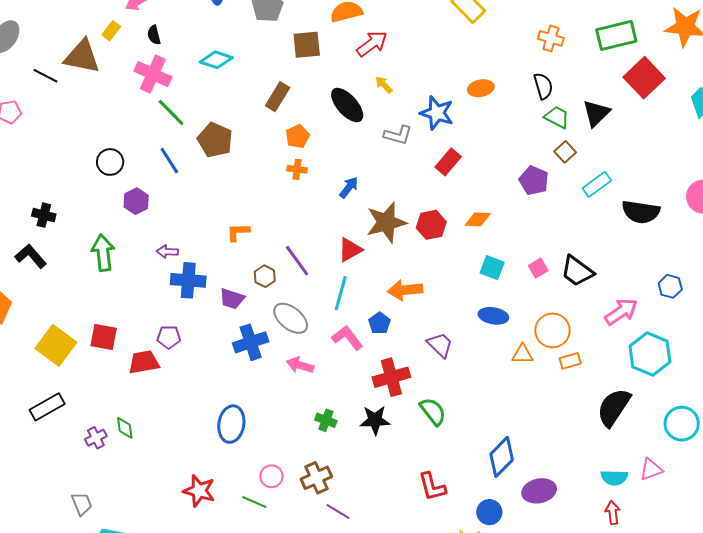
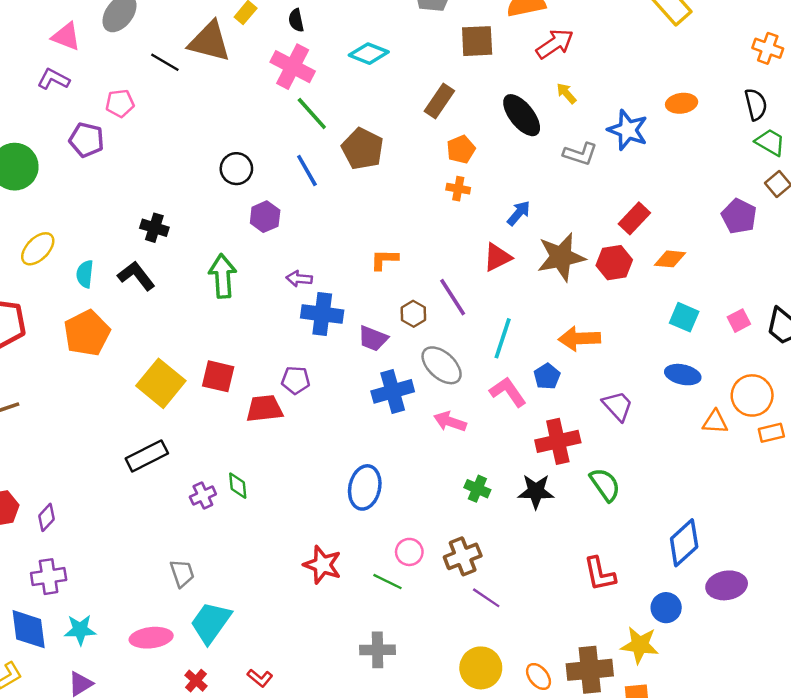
red rectangle: (448, 162) -> (634, 218), moved
red triangle: (350, 250) -> (497, 257), moved

